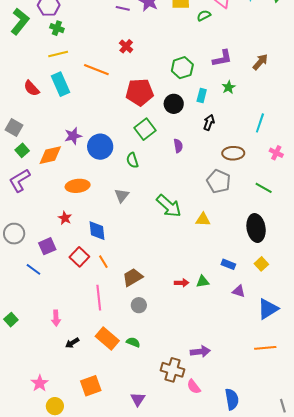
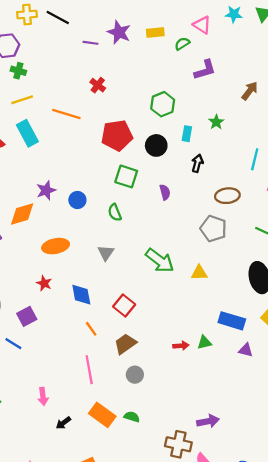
purple L-shape: (222, 58) -> (205, 70), moved
green square: (145, 129) -> (126, 176), turned -30
blue circle: (100, 147) -> (77, 200), size x0.6
red square: (79, 257) -> (124, 306), moved
blue rectangle: (228, 264) -> (232, 321), size x1.6

